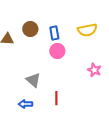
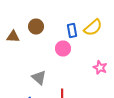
yellow semicircle: (87, 30) -> (93, 28), turned -30
blue rectangle: (54, 33) -> (72, 30), moved

